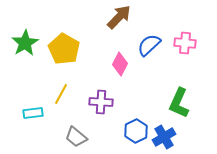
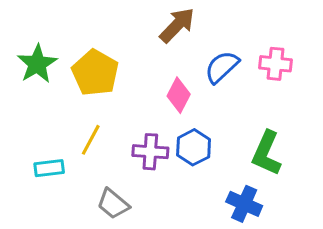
blue hexagon: (136, 131) -> (194, 147), moved
blue cross: (164, 137) -> (244, 204), turned -35

